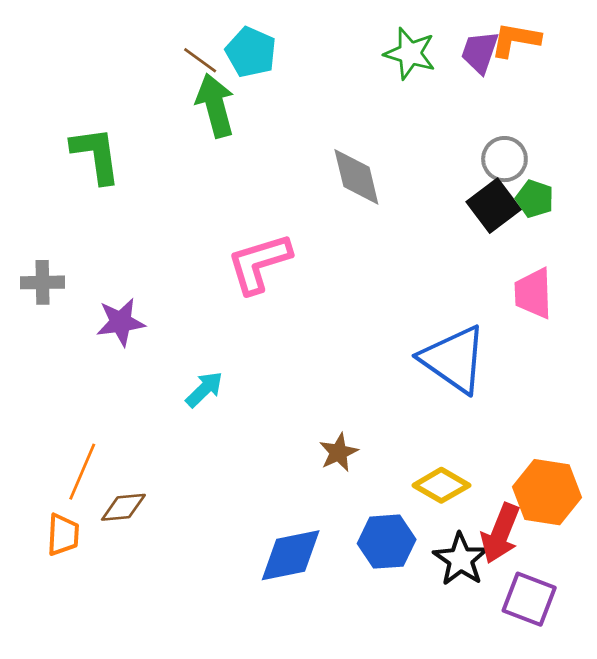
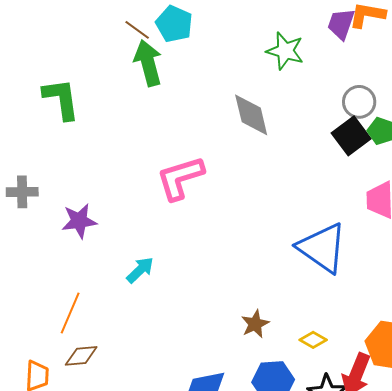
green star: (410, 53) -> (285, 51), moved
brown star: (339, 452) -> (255, 324), moved
orange line: (82, 472) -> (70, 313), moved
yellow diamond: (441, 485) -> (313, 340), size x0.7

